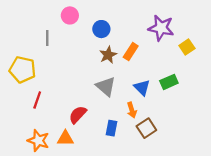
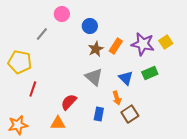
purple star: (161, 28) -> (143, 44), moved
gray line: (47, 38) -> (42, 34), turned 40
orange star: (38, 141) -> (18, 125), moved, turned -30

